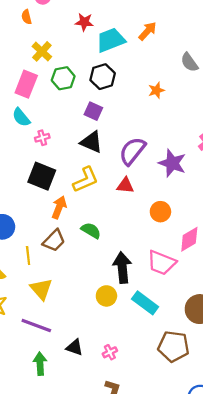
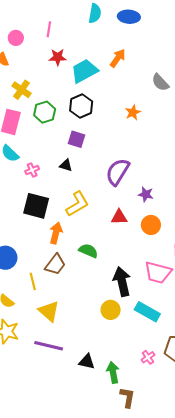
black triangle: (91, 142) -> (66, 165), moved, size x0.6
purple star: (172, 163) -> (146, 194), moved, size x0.6
red triangle: (125, 185) -> (119, 217), moved
pink cross: (110, 352) -> (148, 357), moved
green arrow: (40, 364) -> (113, 372), moved

